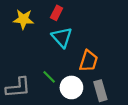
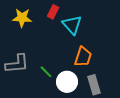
cyan triangle: (62, 37) -> (72, 25), moved
gray L-shape: (18, 87) -> (17, 64), moved

